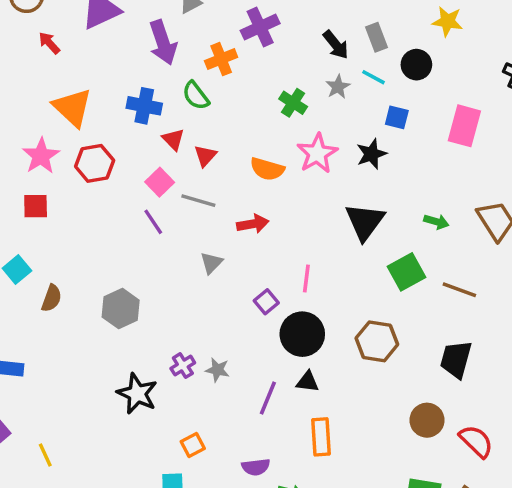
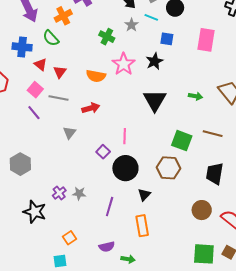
green square: (406, 272) -> (182, 141), moved, turned -35
black triangle: (308, 382) -> (144, 195), moved, turned -48

